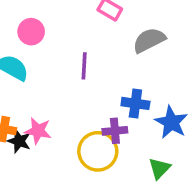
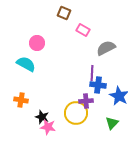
purple line: (84, 66) -> (92, 73), moved
pink star: (38, 131) -> (48, 127), moved
black star: (19, 141) -> (42, 117), moved

